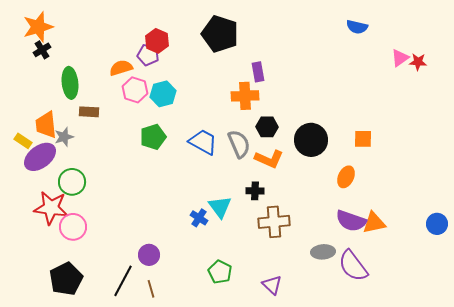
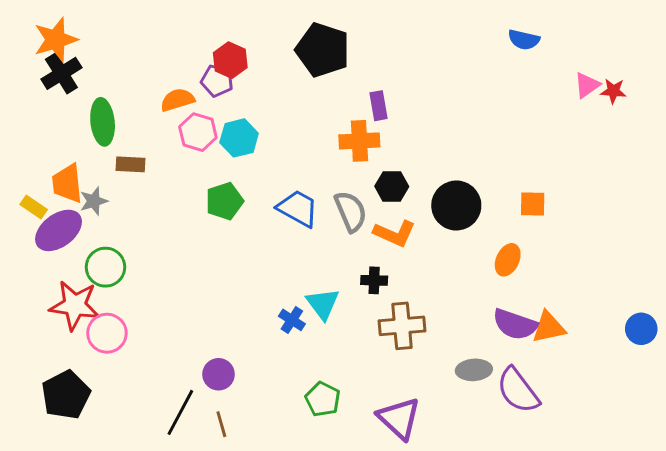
black cross: (42, 50) -> (61, 73), size x1.5
black pentagon: (66, 279) -> (66, 395), moved
purple triangle: (272, 285) -> (399, 418), size x1.5

